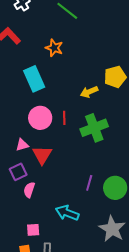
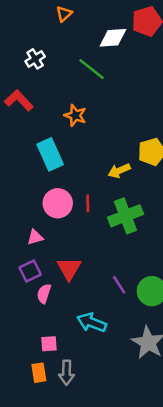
red triangle: (42, 155) -> (69, 269), moved
purple line: (89, 183) -> (119, 285), turned -49

